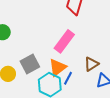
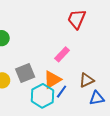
pink rectangle: (64, 41) -> (62, 54), size x0.7

